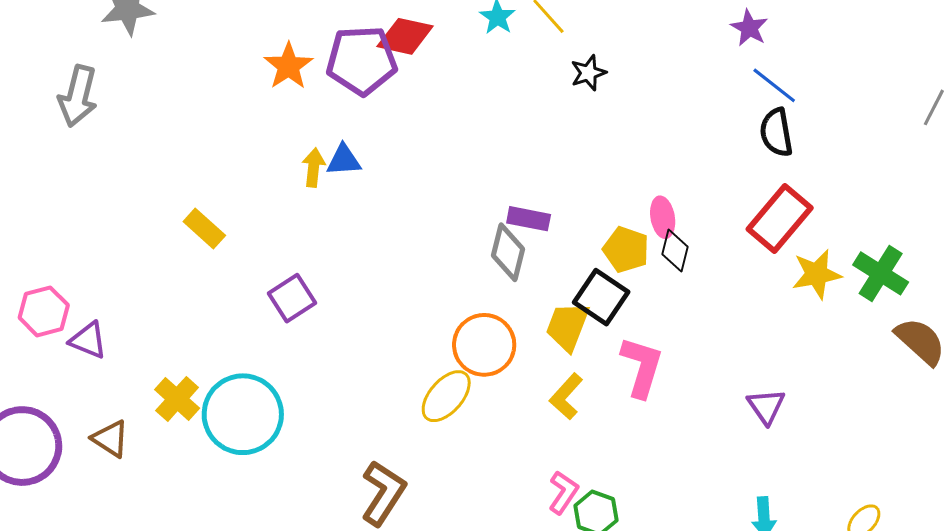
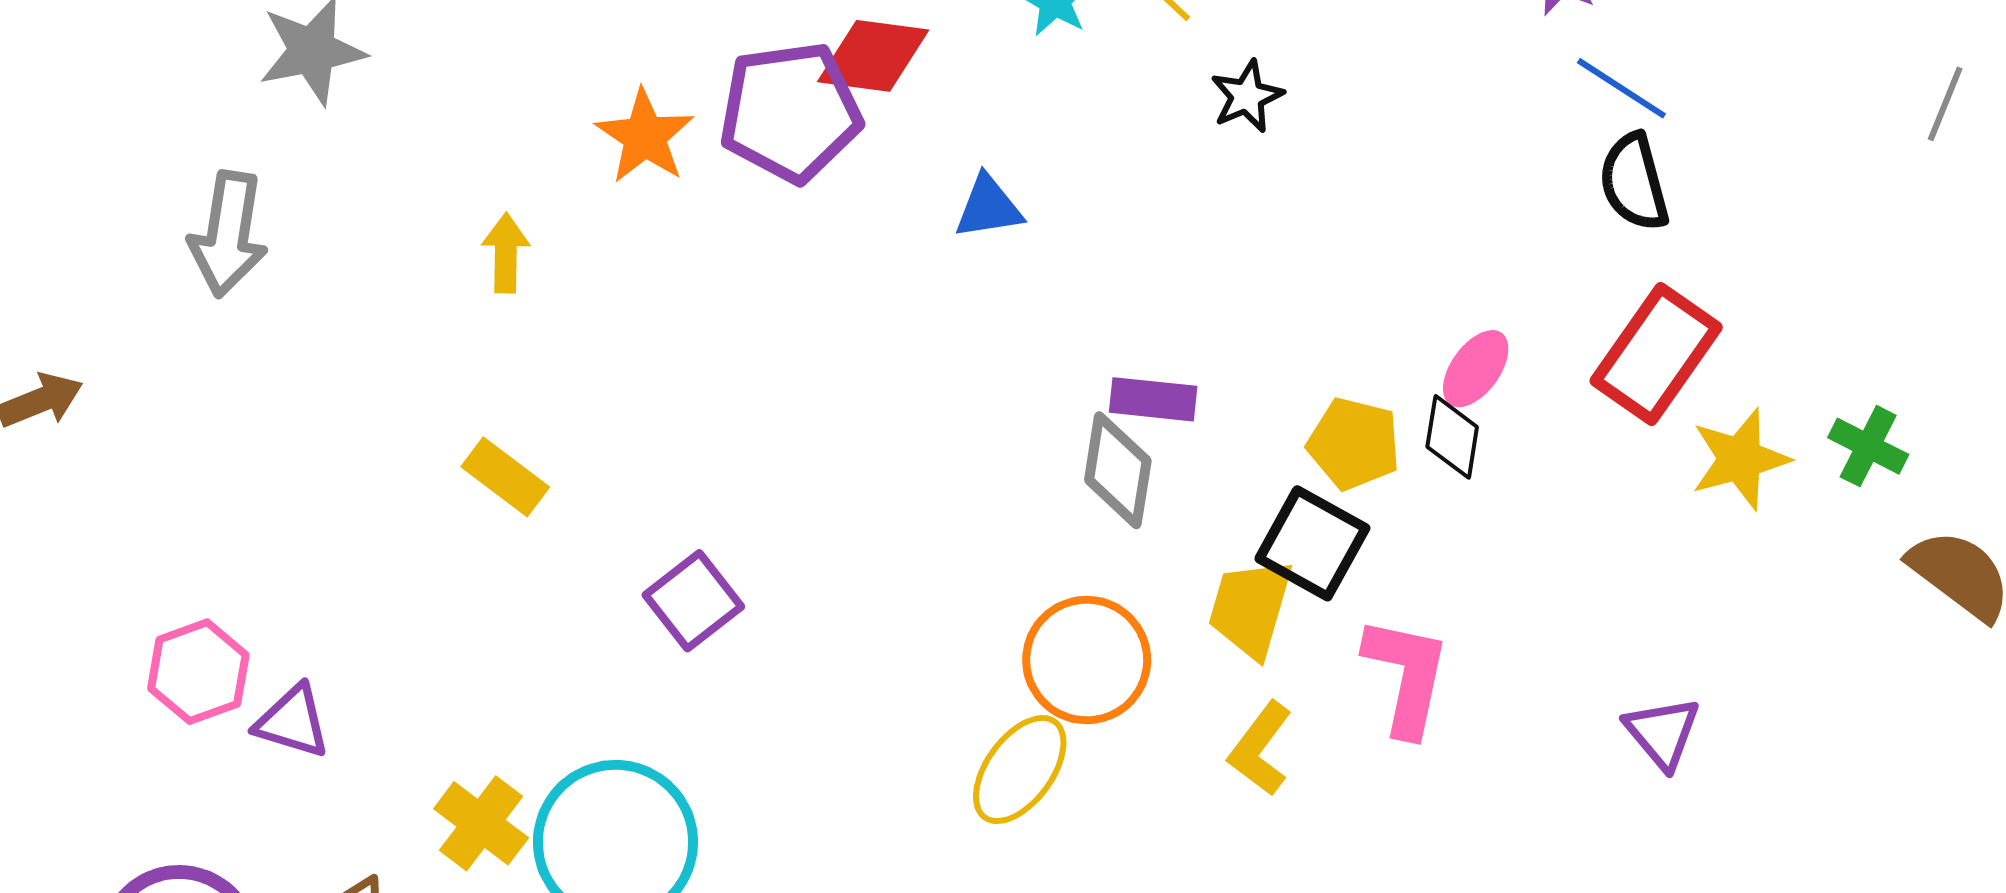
blue triangle: (344, 160) -> (988, 207), moved
yellow arrow: (314, 168) -> (506, 253), moved
pink ellipse: (663, 217) -> (1476, 369), moved, turned 51
green cross: (881, 273) -> (1868, 446), size x0.7

